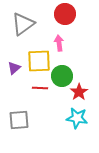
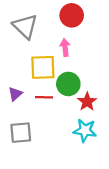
gray triangle: (23, 24) -> (25, 26), turned -40
purple triangle: (14, 68) -> (15, 94), moved

